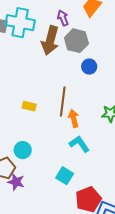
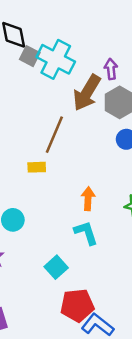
brown line: (63, 102) -> (54, 135), moved
yellow rectangle: (29, 106) -> (37, 167), turned -32

